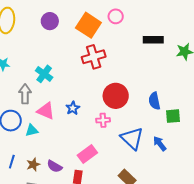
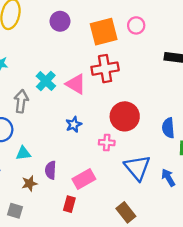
orange square: (88, 25) -> (104, 32), turned 35
pink triangle: (46, 111) -> (76, 84), moved
cyan triangle: (32, 130) -> (23, 153), moved
brown star: (33, 164) -> (29, 183), moved
purple semicircle: (54, 166) -> (51, 170), moved, turned 56

